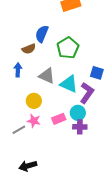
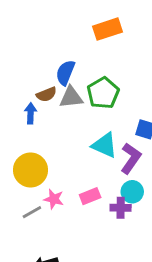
blue arrow: (18, 70) -> (31, 113), moved
gray triangle: (47, 76) -> (71, 97), moved, turned -30
yellow circle: (34, 101) -> (31, 170), moved, size x1.5
cyan circle: (78, 113) -> (132, 192), moved

